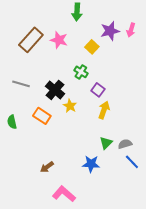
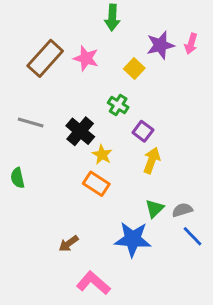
orange rectangle: (42, 116) -> (96, 184), moved
blue star: (91, 164) -> (133, 239), size x1.4

